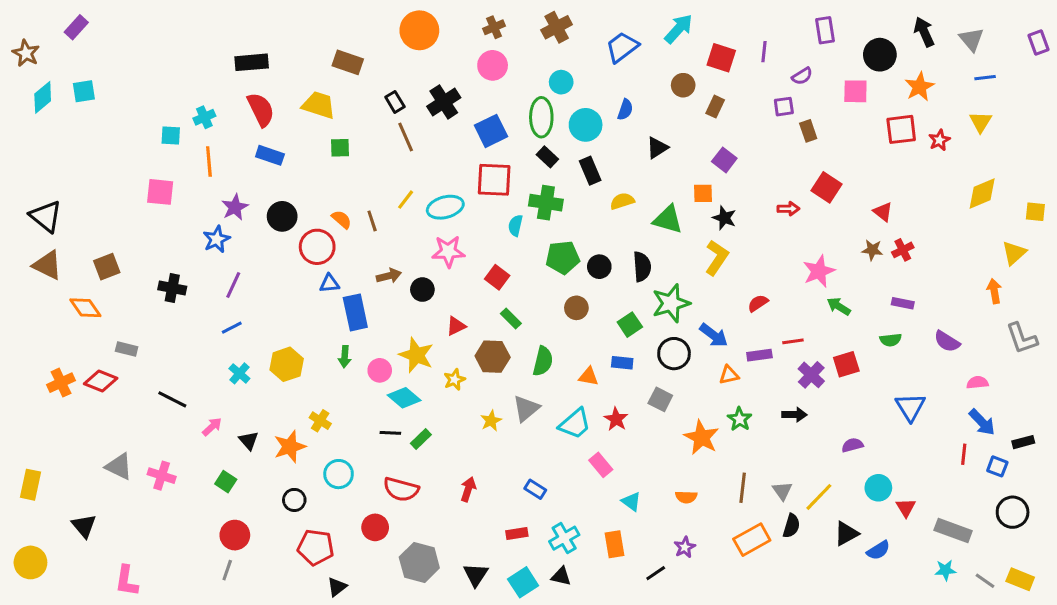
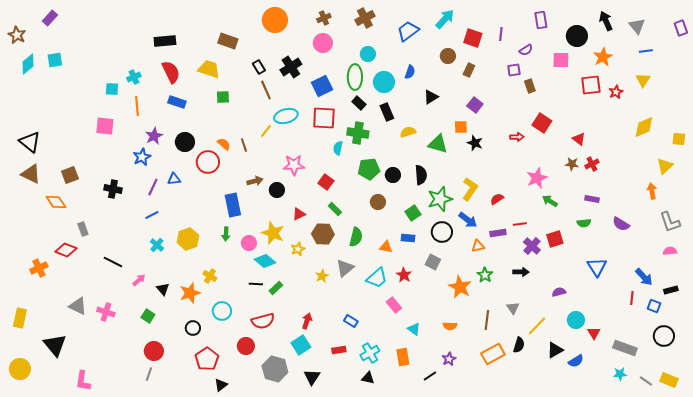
cyan ellipse: (445, 207) -> (286, 116), moved
yellow L-shape: (717, 258) -> (470, 189), moved
blue triangle: (329, 283) -> (174, 179), moved
gray rectangle: (127, 349) -> (83, 229), turned 56
orange cross: (61, 383) -> (39, 268), moved
pink semicircle: (977, 383) -> (670, 251), moved
red semicircle: (401, 489) -> (263, 321), turned -30
gray triangle: (782, 491) -> (513, 308), moved
black triangle: (84, 526) -> (55, 345), size x1.4
red pentagon: (316, 547) -> (207, 359), turned 30
cyan square: (523, 582) -> (301, 345), moved

